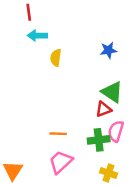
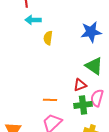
blue star: (108, 50) -> (91, 32), size x1.5
red triangle: (104, 109) -> (80, 85), moved

